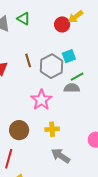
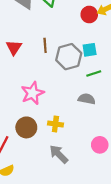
gray semicircle: (72, 88) -> (87, 99), moved
pink star: (41, 100) -> (32, 93), moved
brown circle: (19, 130) -> (26, 127), moved

